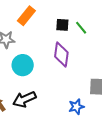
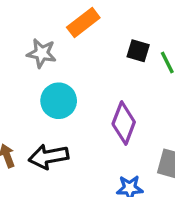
purple diamond: (61, 54) -> (124, 123), moved

